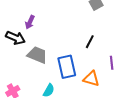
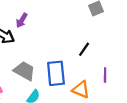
gray trapezoid: (37, 55) -> (24, 71), moved

